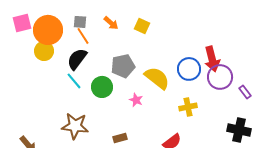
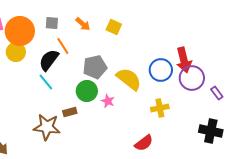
orange line: (83, 36) -> (63, 46), moved
green circle: (102, 87) -> (87, 91), moved
brown rectangle: (120, 138) -> (70, 112), moved

